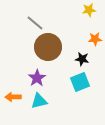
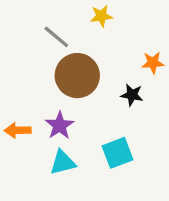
yellow star: (89, 10) -> (101, 16), moved
cyan square: (80, 82) -> (117, 153), moved
orange arrow: (13, 97) -> (18, 130), moved

